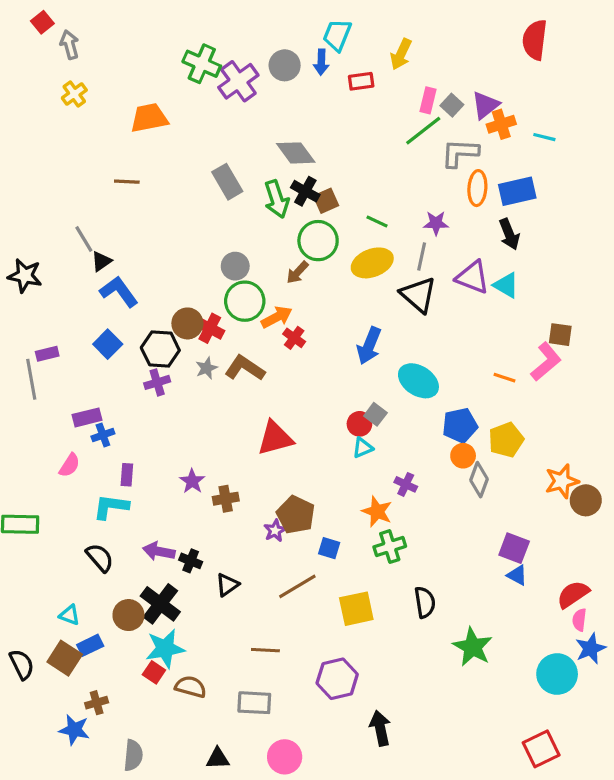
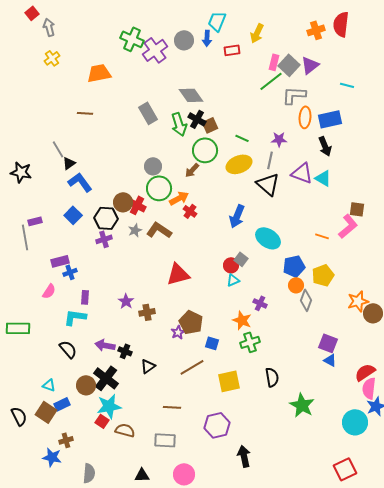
gray square: (452, 105) -> (289, 65), size x1.5
orange cross: (501, 124) -> (316, 30), moved
pink semicircle: (579, 620) -> (369, 388), size x1.5

